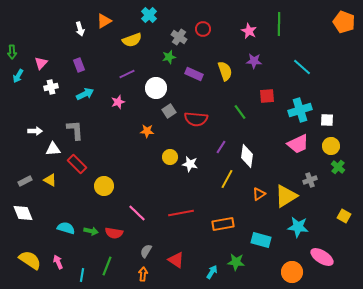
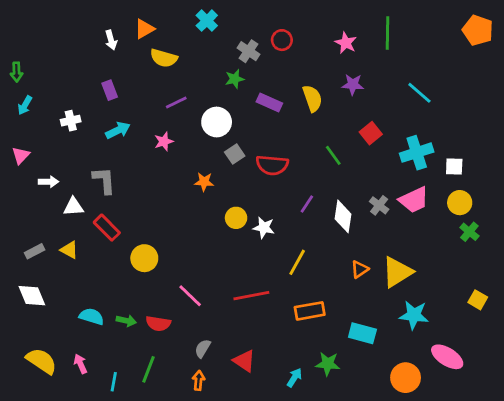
yellow semicircle: (132, 40) -> (164, 58), moved, turned 36
pink triangle: (41, 63) -> (21, 155), moved
red square: (267, 96) -> (371, 133), turned -35
yellow line: (227, 179) -> (297, 262), moved
gray cross: (310, 180) -> (379, 205), moved, turned -32

